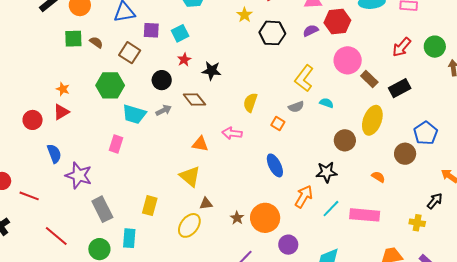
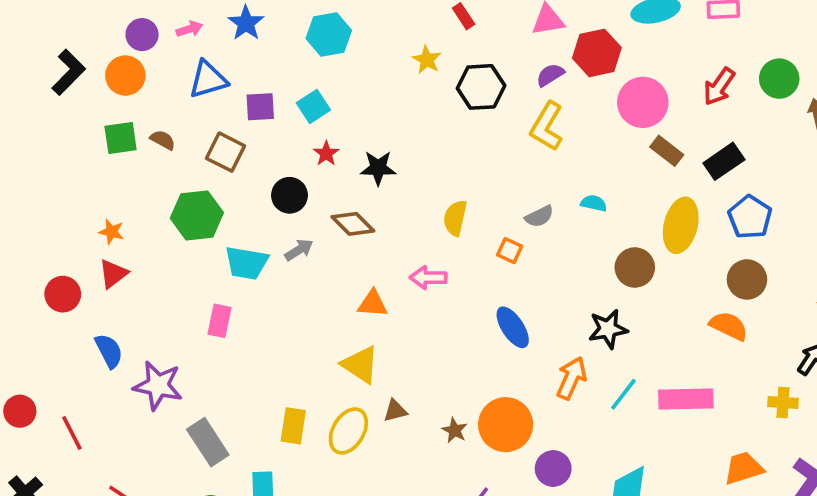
pink circle: (348, 60) -> (643, 102), moved
yellow L-shape: (304, 78) -> (547, 126), moved
blue pentagon: (426, 133) -> (750, 217), moved
orange semicircle: (378, 177) -> (729, 326), moved, size x1.5
red line: (29, 196) -> (72, 433), turned 48
yellow ellipse: (189, 225) -> (348, 431), moved

